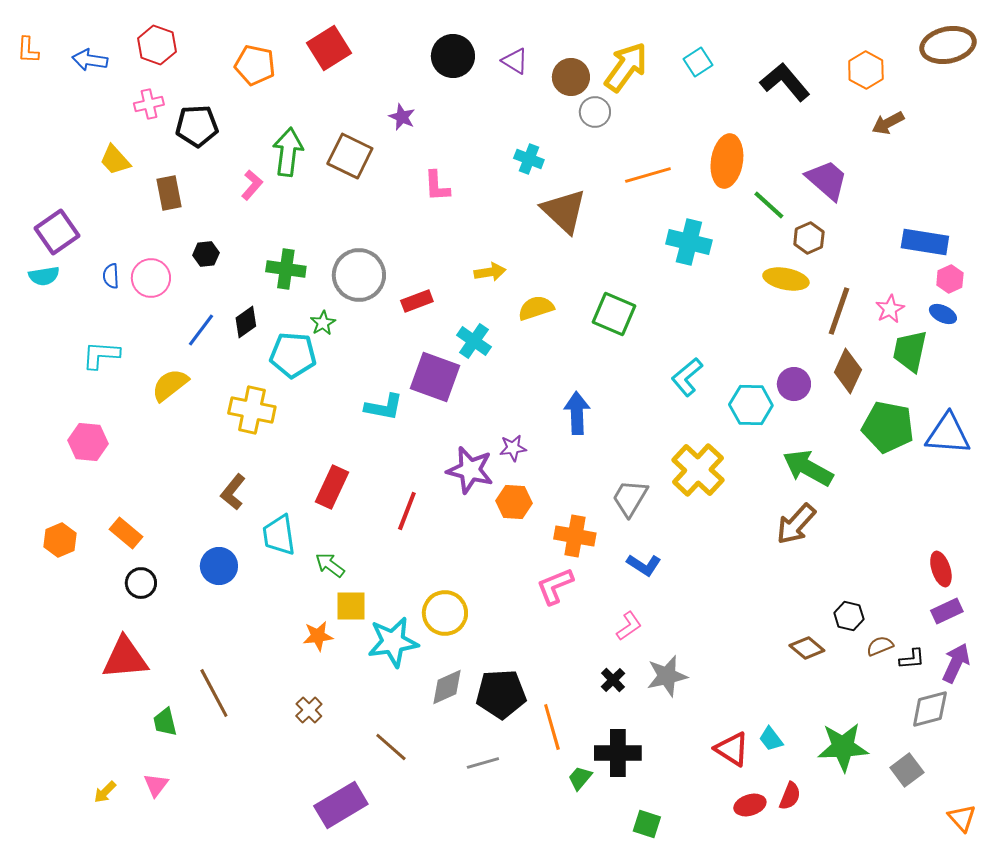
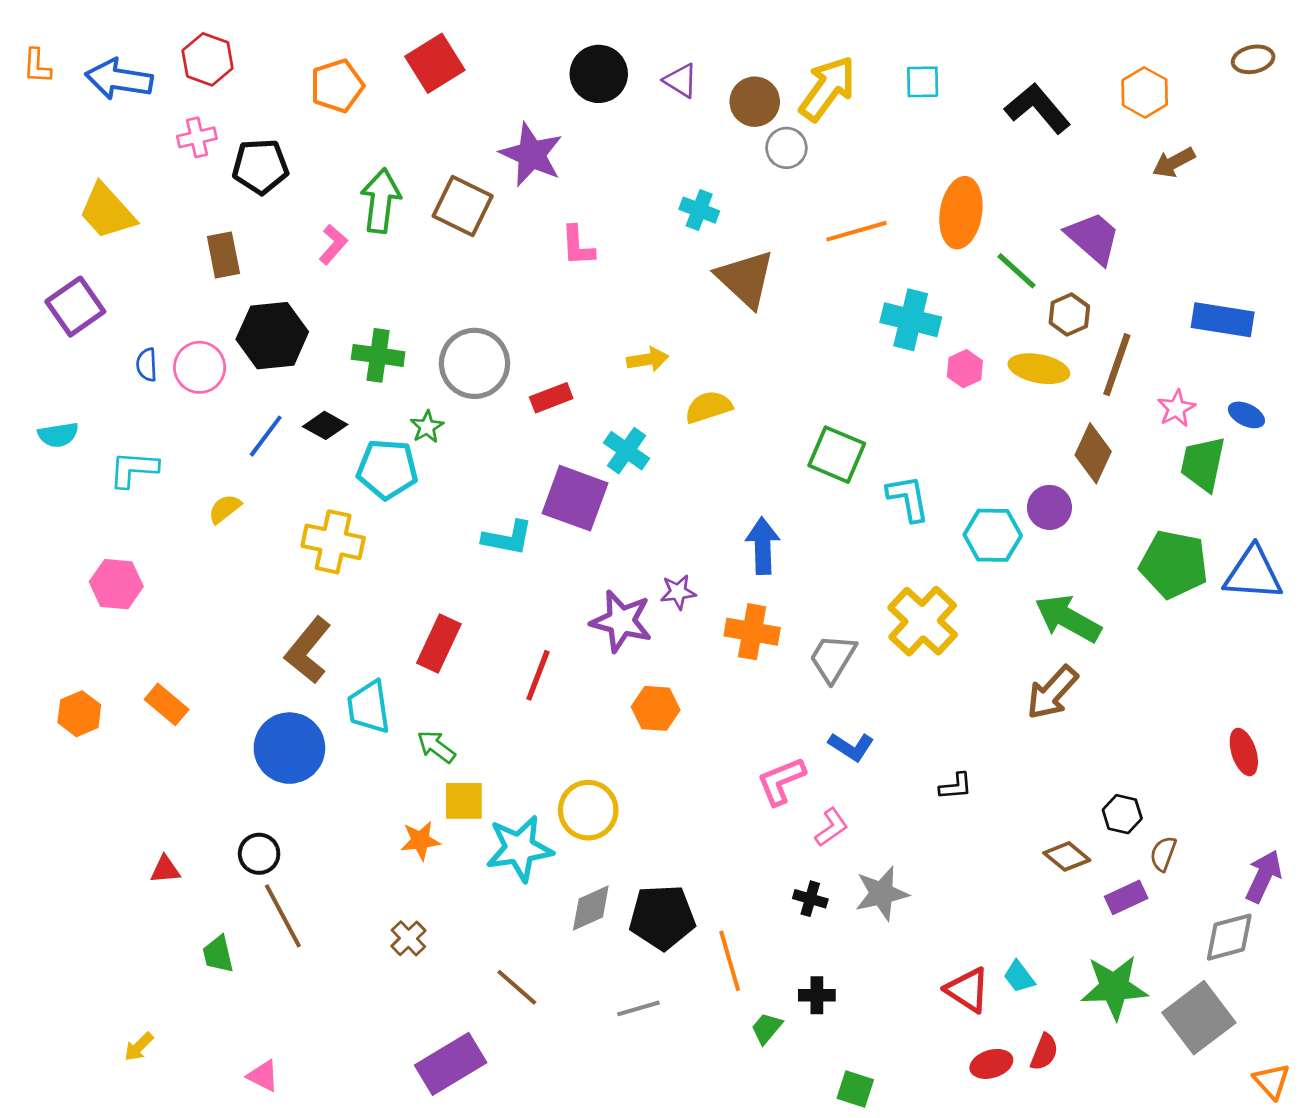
brown ellipse: (948, 45) -> (1253, 59), size x0.6
blue arrow: (90, 60) -> (119, 79), size x1.4
cyan square: (698, 62) -> (923, 82), turned 32
orange pentagon: (255, 65) -> (337, 86), turned -30
purple star: (402, 117) -> (531, 155), size x1.8
yellow trapezoid: (115, 160) -> (107, 211), moved, size x1.4
black hexagon: (206, 254) -> (272, 336), size x2.0
cyan semicircle: (44, 276) -> (58, 435), moved
pink hexagon: (950, 279) -> (965, 369), moved
brown line: (839, 311) -> (1117, 365), moved
green square: (614, 314) -> (837, 455), moved
black diamond: (246, 322) -> (325, 425), turned 64
brown diamond: (848, 371) -> (1093, 453), moved
cyan L-shape: (687, 377) -> (908, 498), turned 120
yellow semicircle: (170, 385) -> (225, 509), size x0.7
brown L-shape: (233, 492) -> (308, 650), size x1.4
orange hexagon: (514, 502) -> (656, 708), moved
orange cross: (575, 536) -> (752, 632), moved
blue circle: (219, 566) -> (289, 748), size x1.4
black circle: (141, 583) -> (259, 854), moved
pink L-shape: (555, 586) -> (781, 781), moved
purple rectangle: (947, 611) -> (1126, 897), moved
brown semicircle: (880, 646) -> (1163, 854), turned -48
red triangle: (125, 658) -> (165, 870), size x0.5
black L-shape: (912, 659) -> (956, 786), moved
black cross: (613, 680) -> (810, 899), turned -30
black cross: (618, 753) -> (817, 995), size x0.6
gray square: (907, 770) -> (1199, 1018), size x1.6
pink triangle: (156, 785) -> (263, 1076), moved, turned -40

